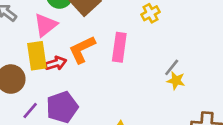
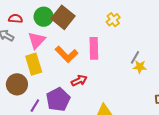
orange L-shape: (82, 49) -> (66, 54), turned -100
red arrow: (56, 63) -> (79, 80), moved

